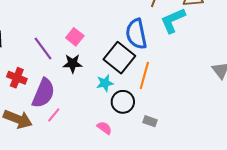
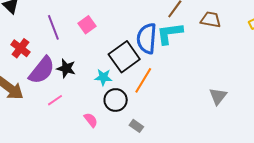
cyan L-shape: (173, 20) -> (170, 33), moved
black star: (73, 63) -> (66, 68), moved
pink line: (54, 115) -> (55, 100), moved

